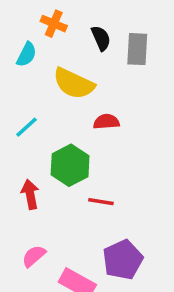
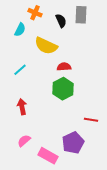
gray rectangle: (137, 49) -> (81, 15), moved
green hexagon: (70, 165) -> (63, 89), moved
red line: (101, 202) -> (91, 120), moved

